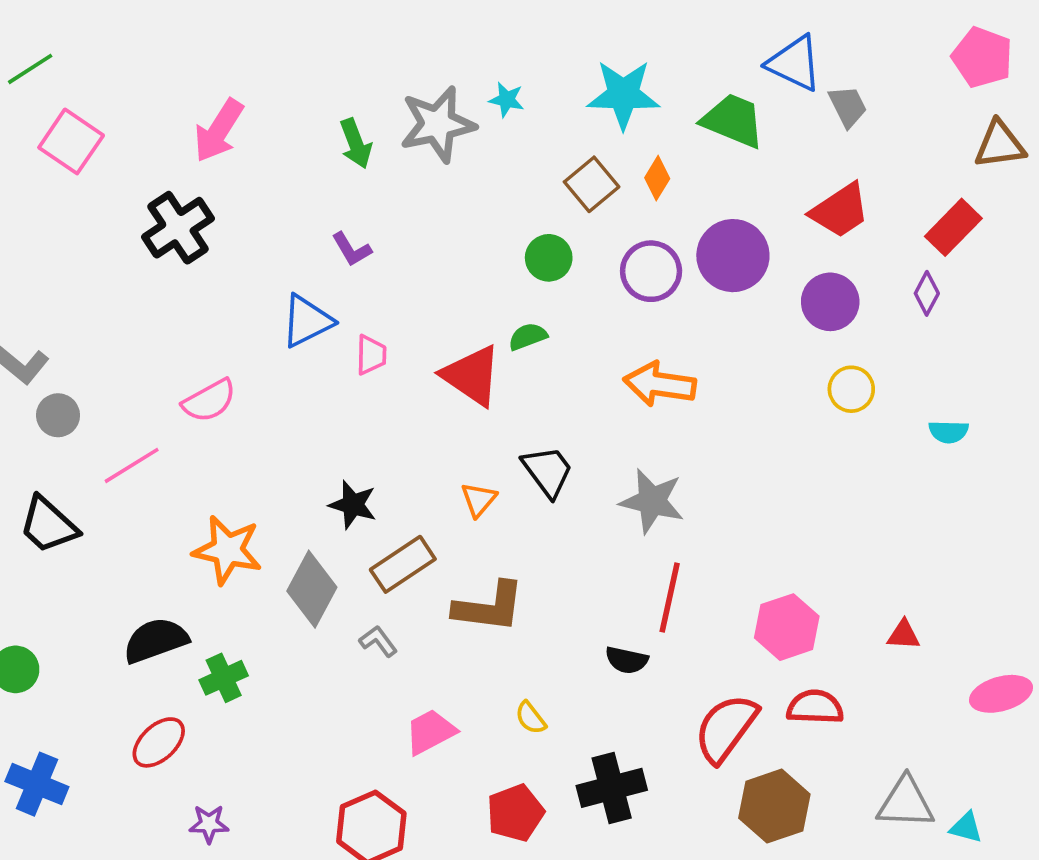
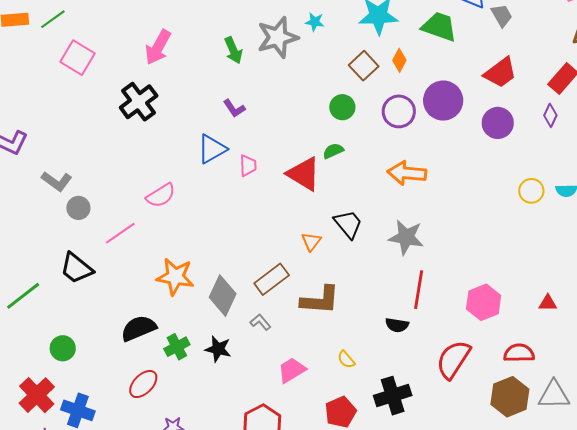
yellow circle: (851, 389) -> (531, 191), moved
black star: (353, 505) -> (218, 349), moved
red semicircle: (815, 707) -> (519, 353), moved
brown hexagon: (774, 806) -> (510, 397), moved

